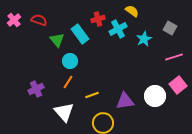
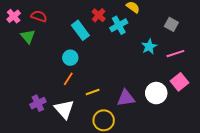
red cross: (98, 19) -> (99, 15), turned -32
cyan star: (144, 39) -> (149, 47), moved
green triangle: (57, 40) -> (28, 36), moved
purple cross: (36, 89) -> (38, 103), moved

